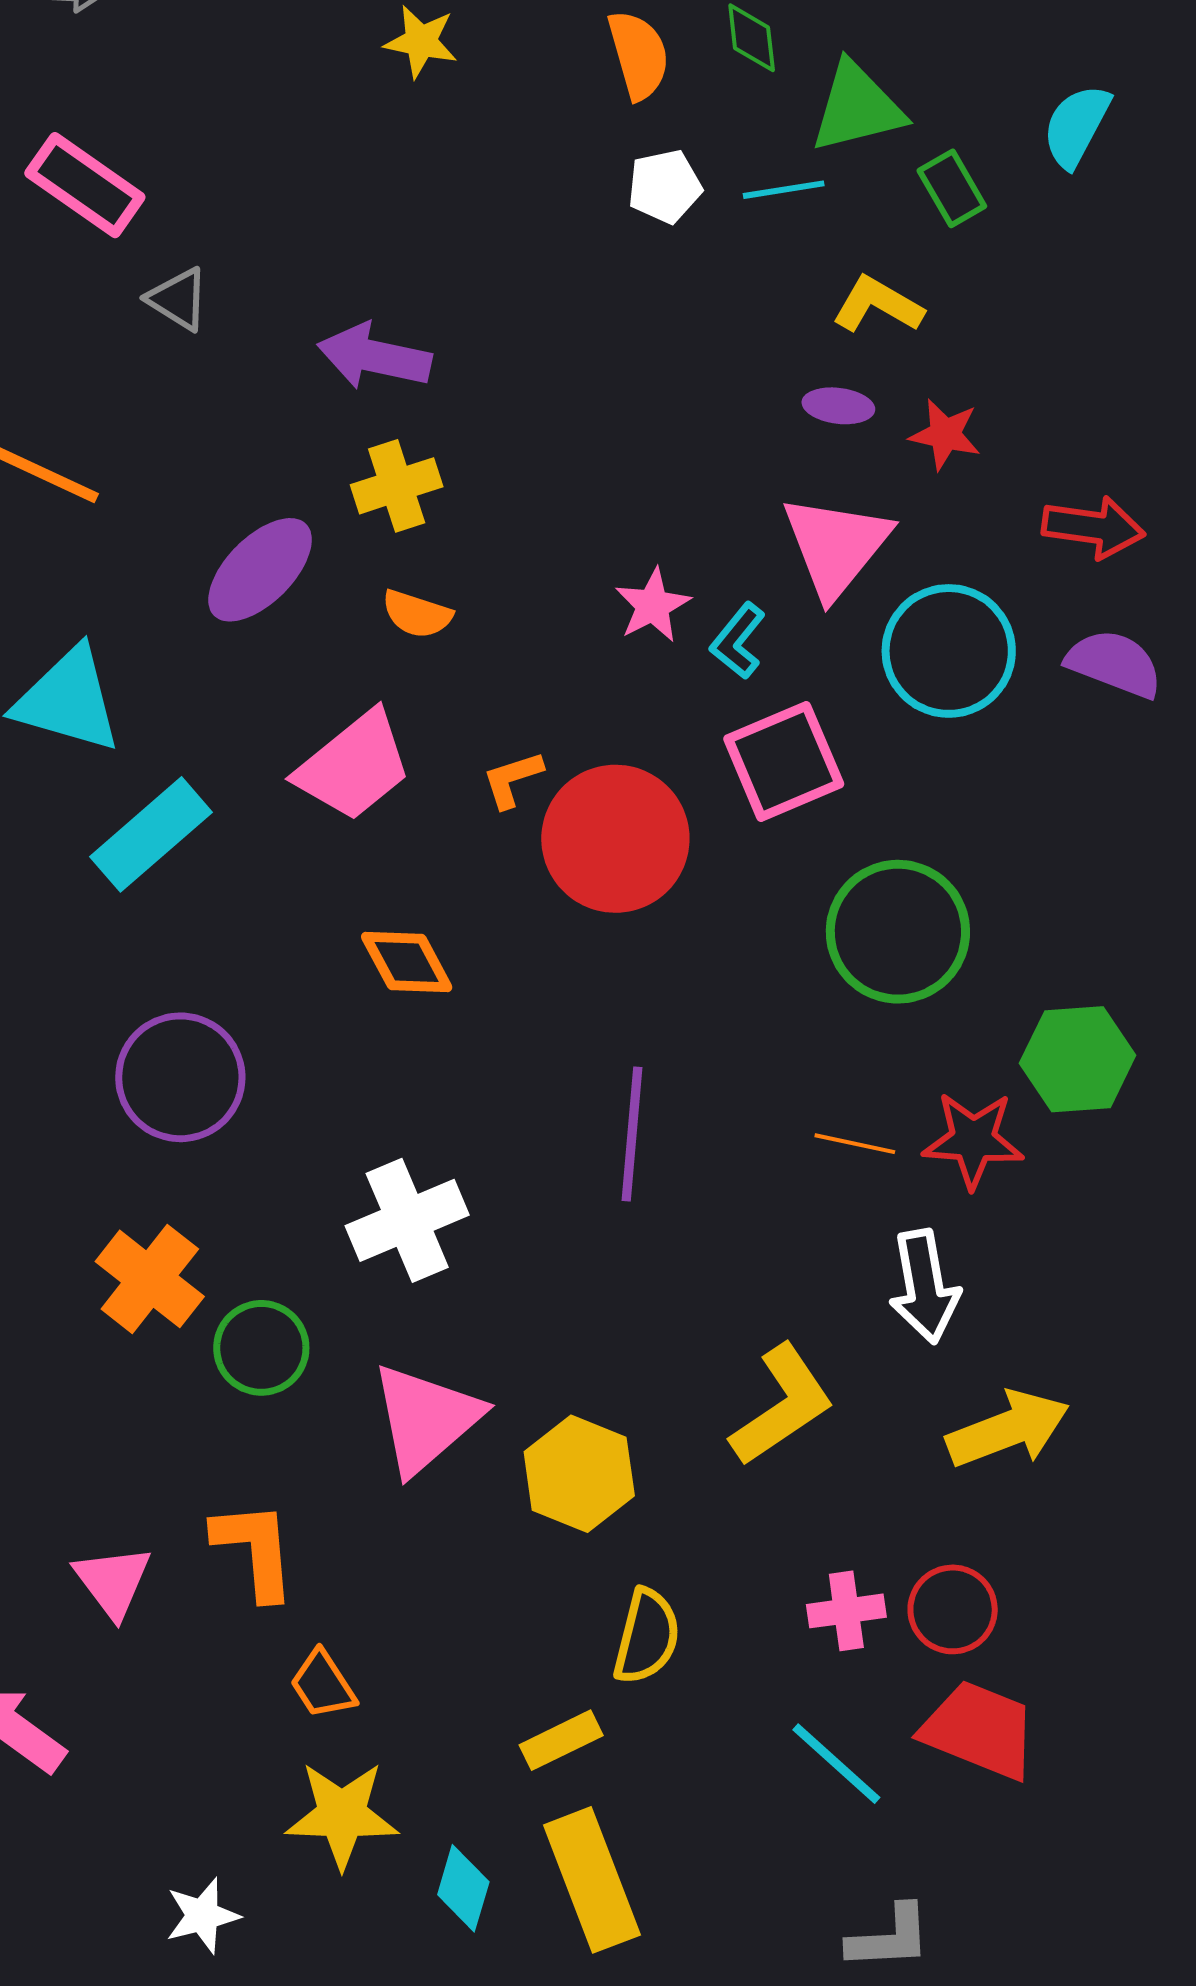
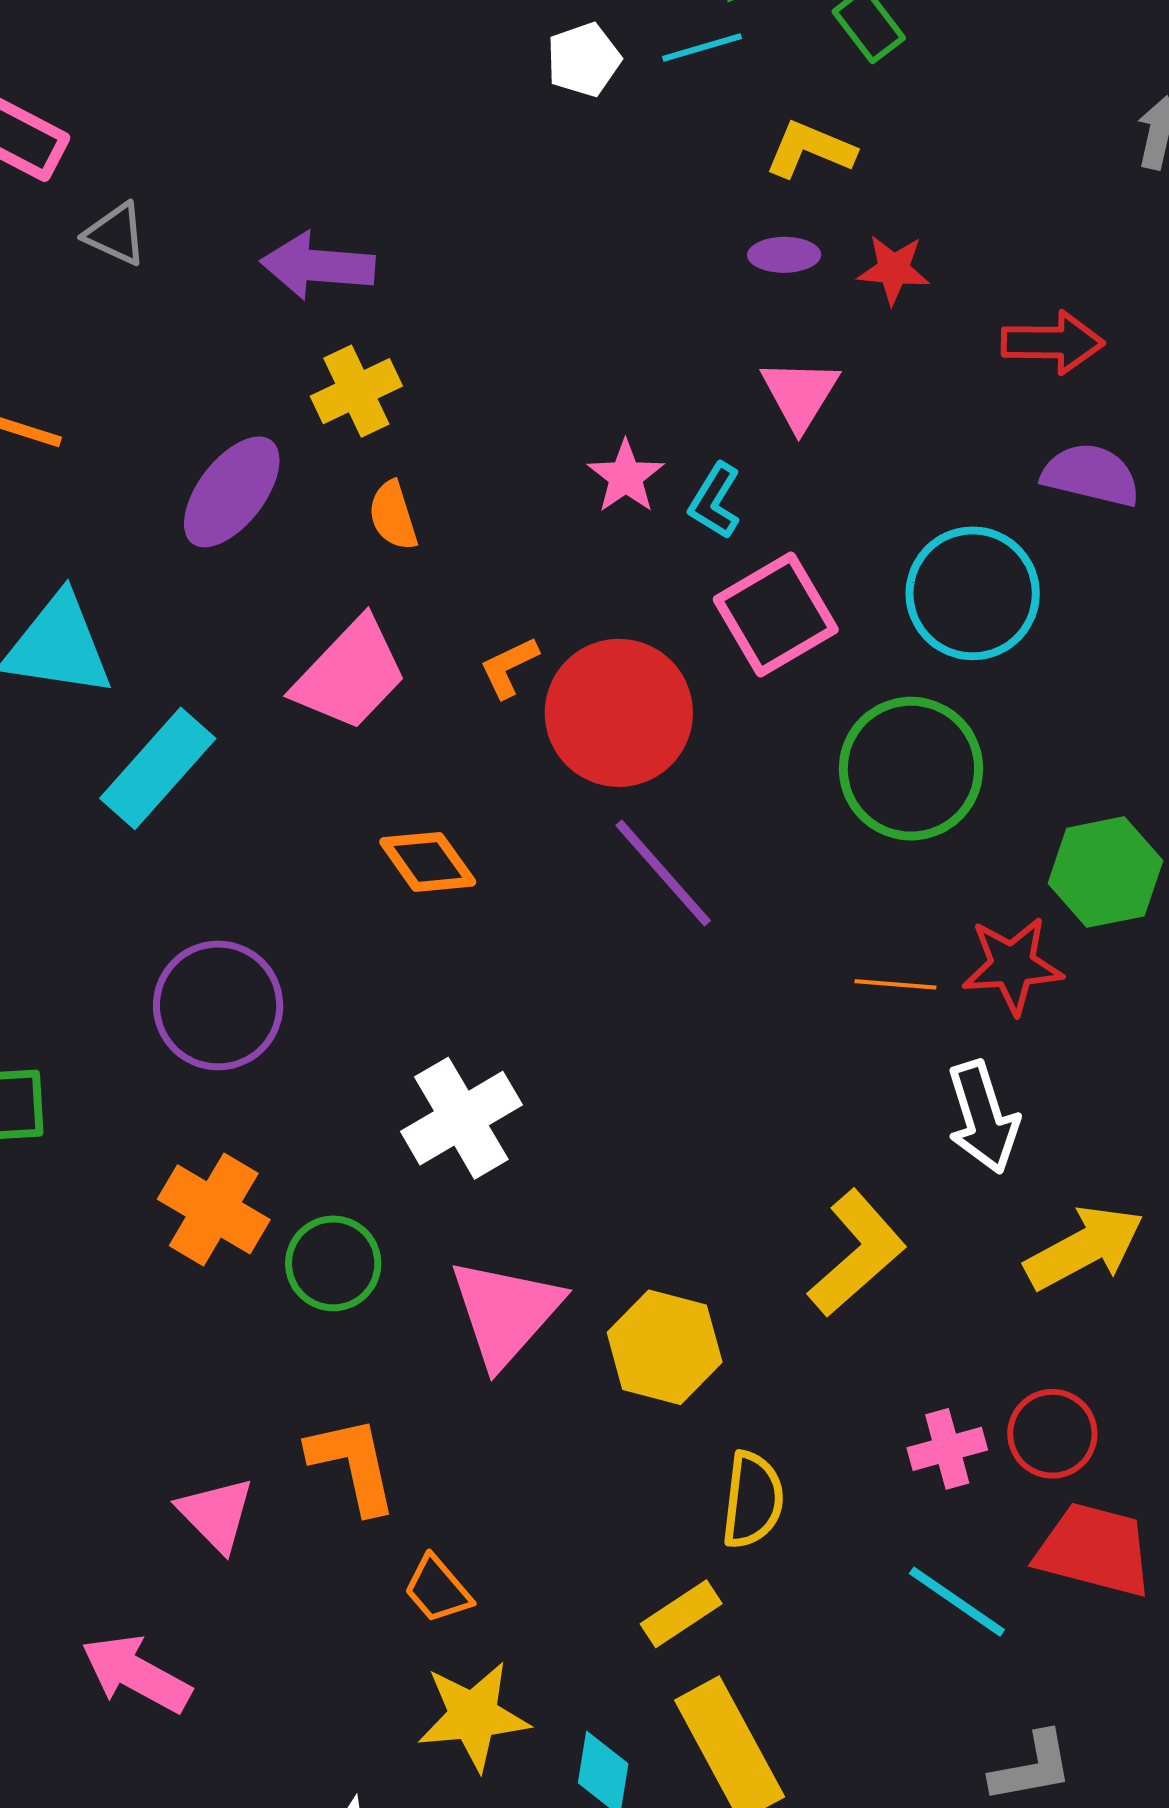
pink triangle: (836, 546) -> (800, 394), size x0.7
orange semicircle: (417, 614) -> (393, 516), turned 62
cyan circle: (949, 651) -> (973, 593), moved
purple line: (632, 1134) -> (663, 873), moved, turned -39

